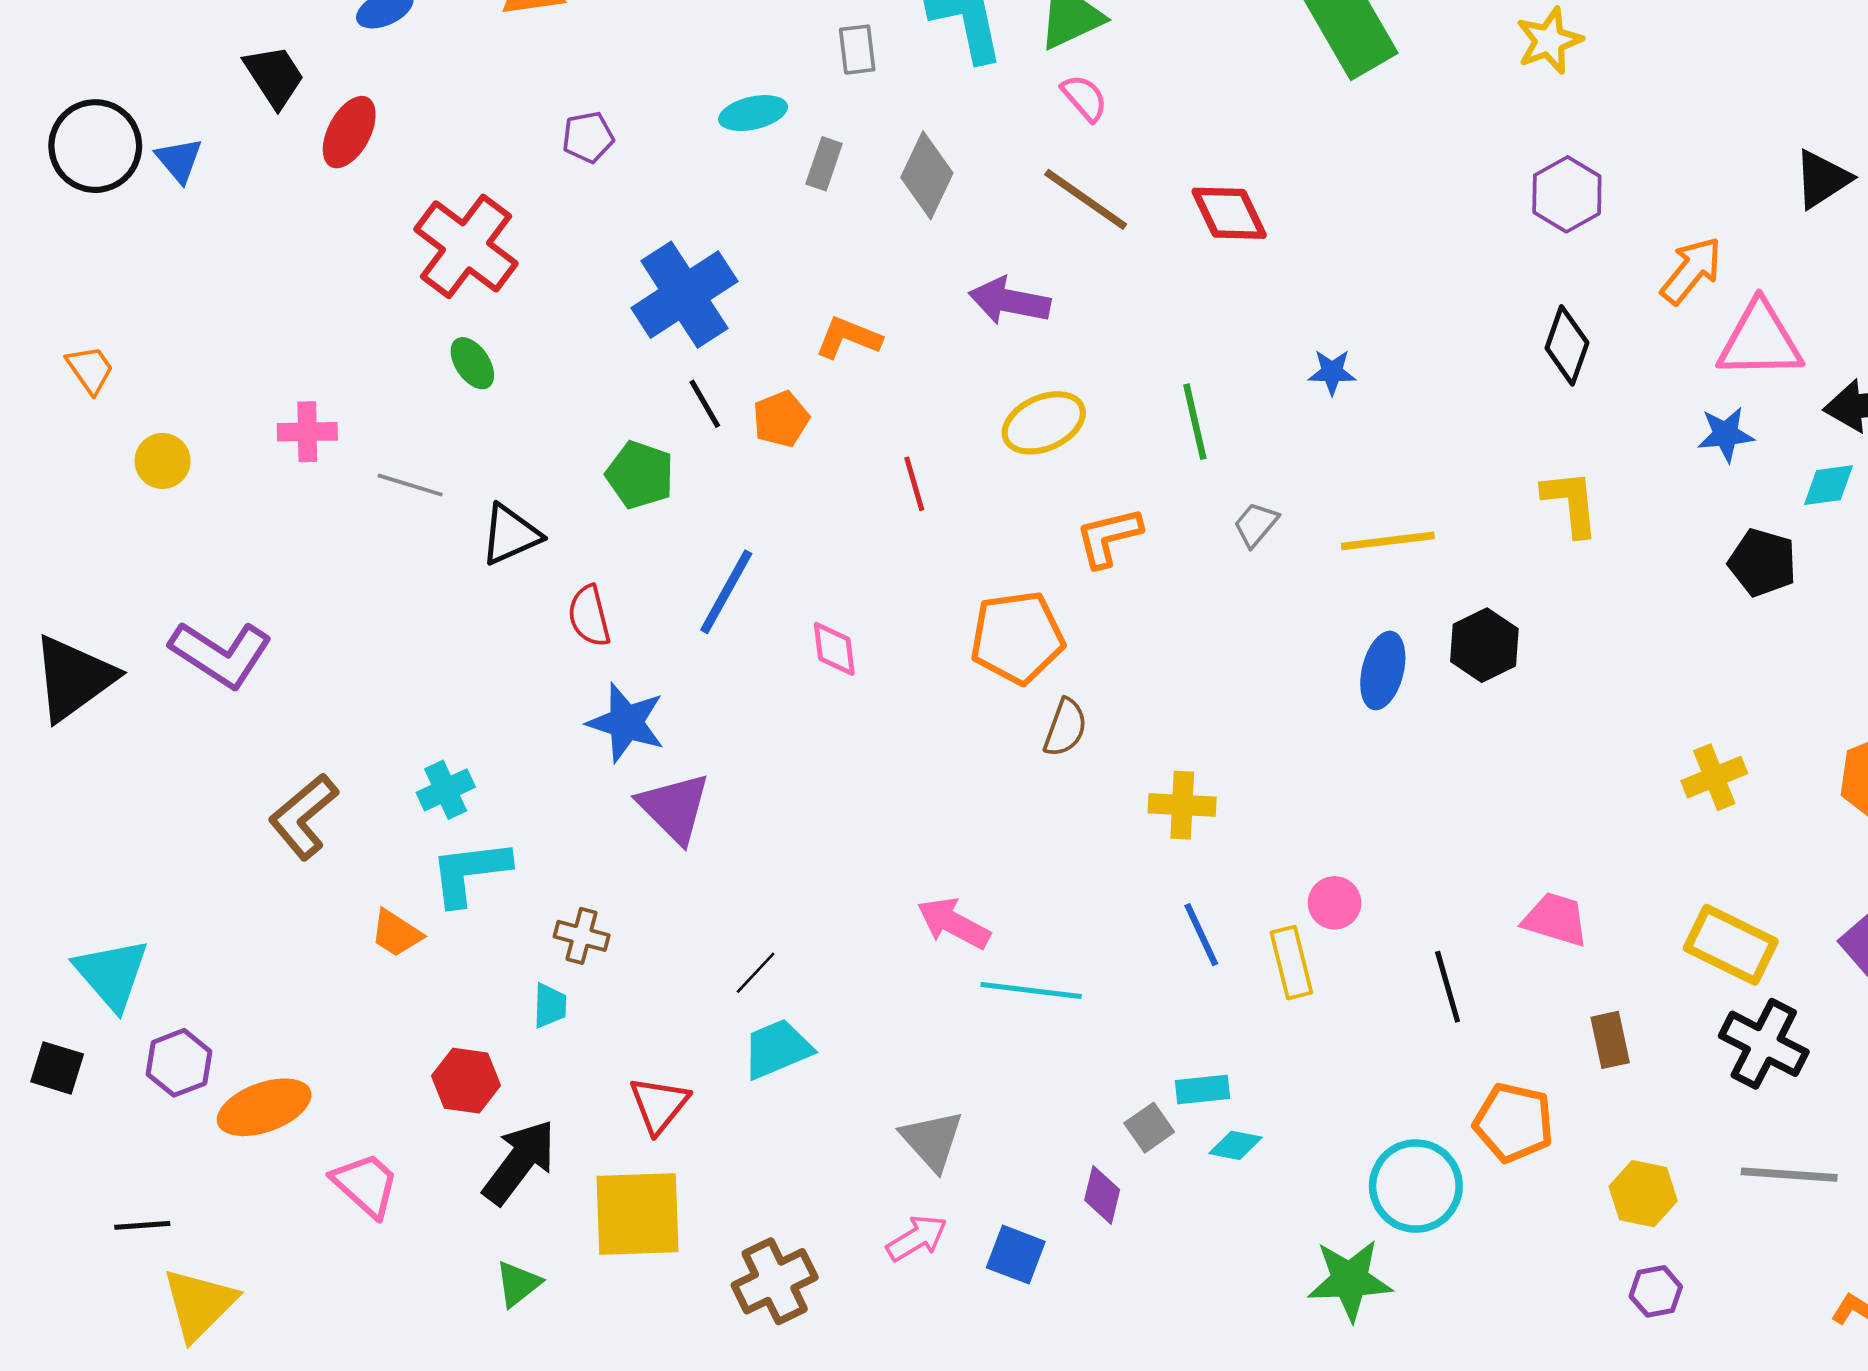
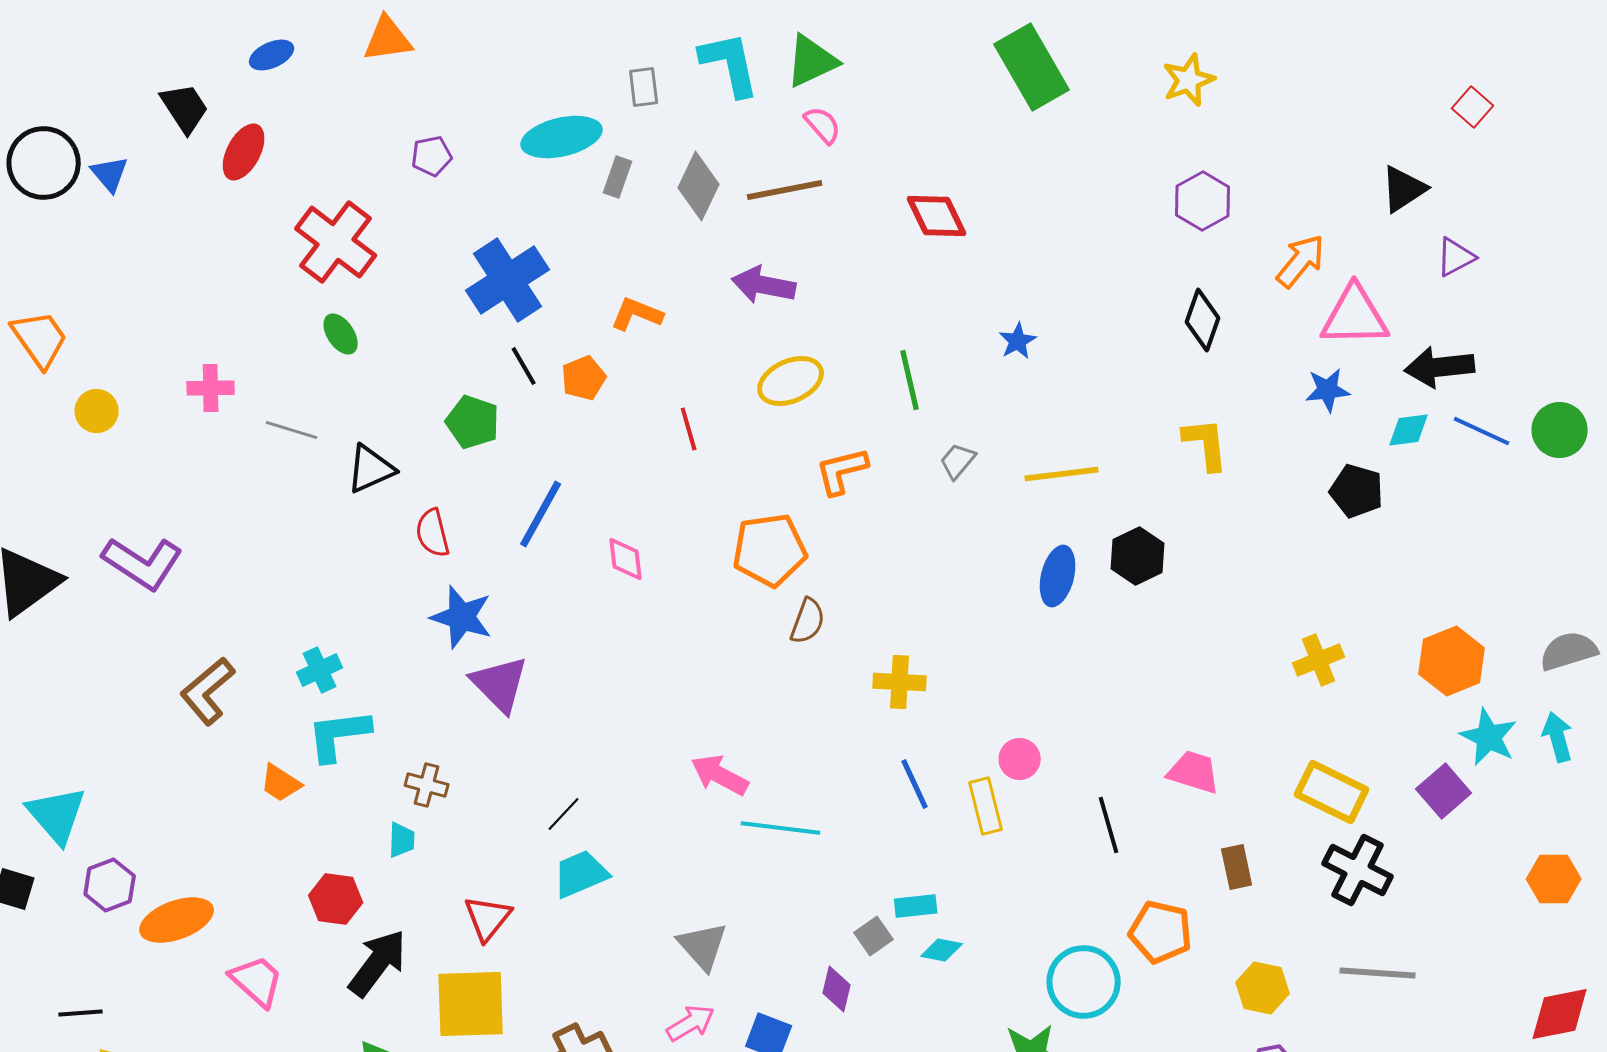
cyan ellipse: (753, 113) -> (562, 137), size x1.5
brown line: (1086, 199) -> (785, 190), moved, turned -46
orange trapezoid: (90, 370) -> (40, 339), size x1.5
blue star: (1332, 372) -> (1018, 341), turned -30

